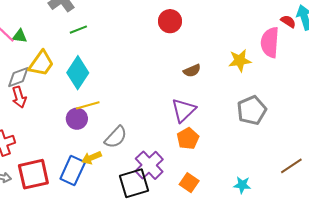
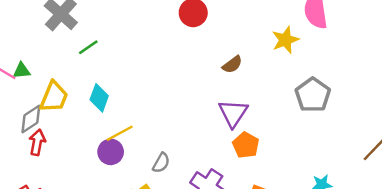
cyan diamond: (78, 73) -> (99, 98), size x0.7
red arrow: (19, 97) -> (37, 142), turned -140
gray semicircle: (116, 137) -> (161, 163), size x0.7

